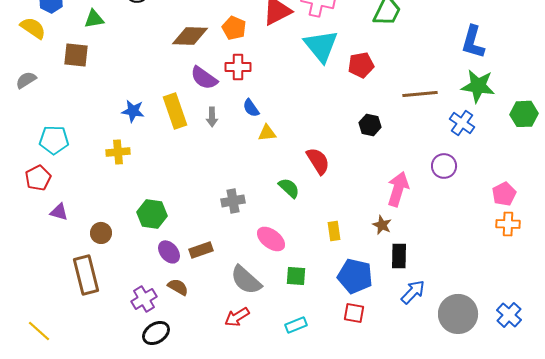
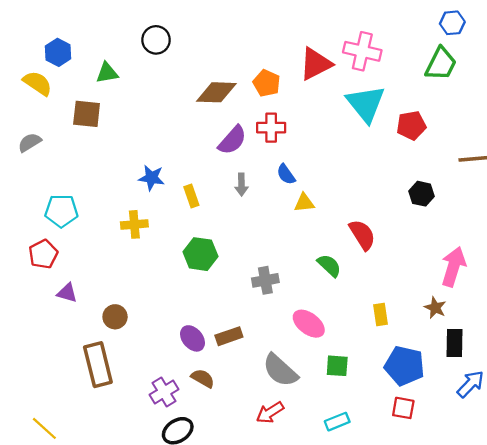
purple semicircle: (204, 78) -> (232, 140), turned -84
yellow rectangle: (175, 111) -> (191, 196), moved, size x0.6
green hexagon: (152, 214) -> (200, 254), moved

